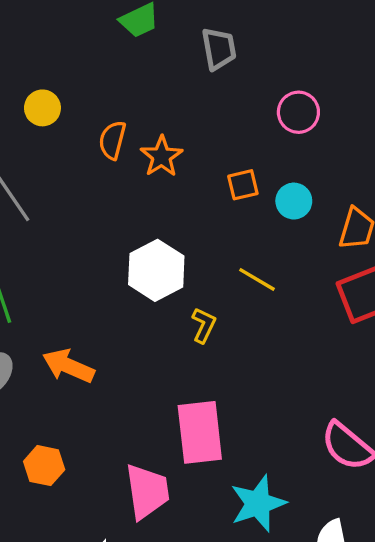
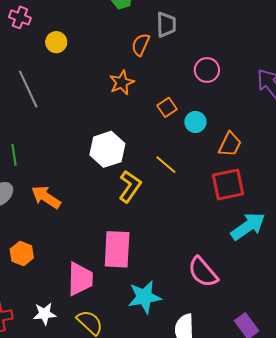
orange semicircle: (112, 140) -> (141, 45), moved
orange square: (243, 185) -> (167, 107), turned -30
yellow L-shape: (204, 325) -> (130, 186), size x1.5

